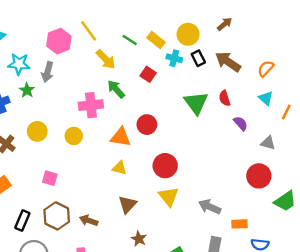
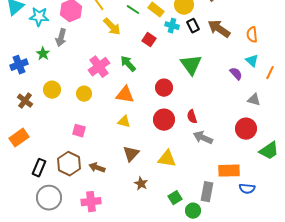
cyan star: (19, 64) -> (39, 17), moved
orange semicircle: (266, 69) -> (252, 35), turned -49
green arrow: (116, 89) -> (128, 64), moved
red semicircle: (225, 98) -> (192, 117), moved
pink cross: (91, 105) -> (99, 67), turned -30
purple semicircle: (241, 123) -> (236, 74), moved
red circle: (147, 125) -> (164, 88), moved
pink square: (50, 178) -> (79, 131), moved
yellow triangle: (169, 196) -> (167, 159), moved, turned -42
gray arrow: (210, 207) -> (203, 138), moved
orange rectangle: (239, 224) -> (229, 171), size x1.5

